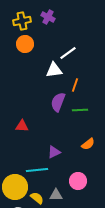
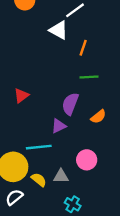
white triangle: (54, 70) -> (59, 30), turned 36
purple semicircle: (58, 102) -> (70, 104), moved
red triangle: (22, 126) -> (21, 96), turned -40

